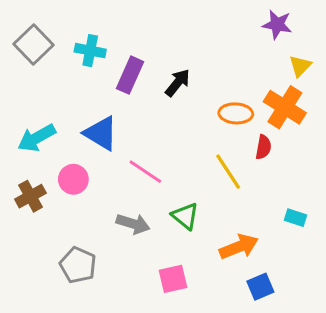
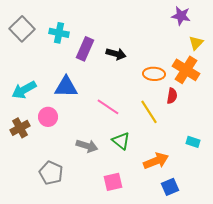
black arrow: (178, 83) -> (116, 54), turned 66
blue triangle: (101, 133) -> (66, 87), turned -30
pink line: (145, 172) -> (108, 107), moved

